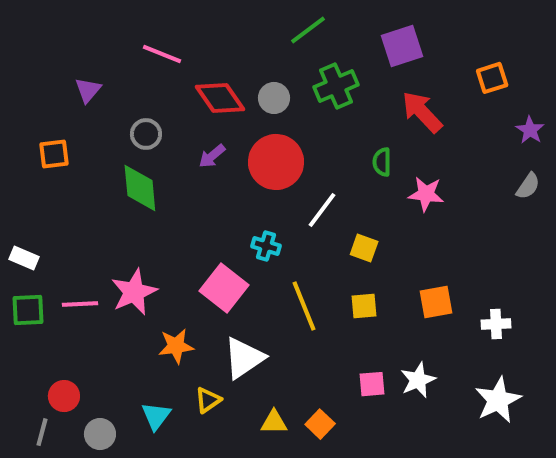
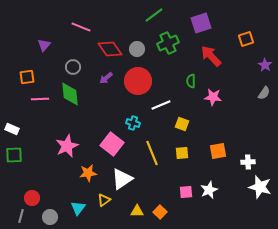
white line: (322, 210) -> (161, 105), turned 30
pink line: (80, 304) -> (40, 99), moved
white star: (498, 400) -> (260, 187), moved, turned -30

